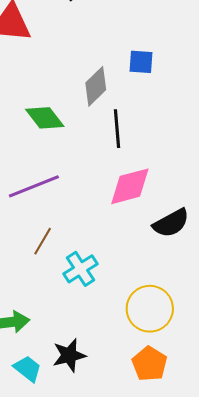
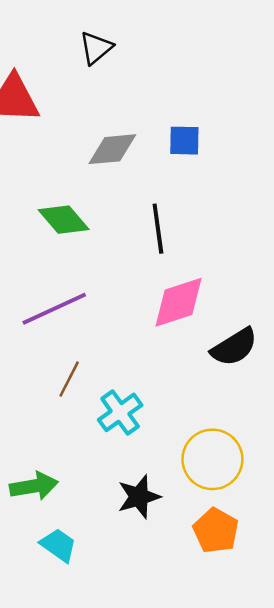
gray diamond: (96, 86) -> (112, 149), moved, turned 42
black star: (69, 355) -> (139, 497), moved

